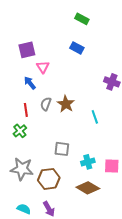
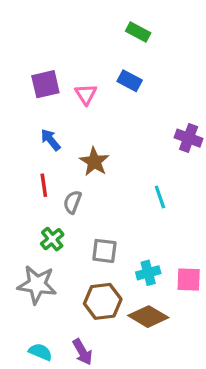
pink triangle: (43, 67) -> (86, 94), moved
gray semicircle: (46, 104) -> (72, 202), moved
brown star: (66, 104) -> (94, 162), moved
green cross: (20, 131) -> (52, 239), moved
brown hexagon: (49, 179) -> (103, 301), moved

